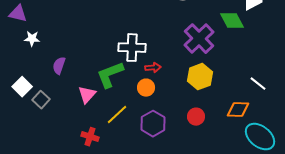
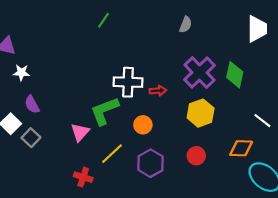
green diamond: (232, 21) -> (235, 75), moved, turned 40
purple semicircle: (59, 66) -> (32, 105), moved, turned -48
red arrow: (153, 68) -> (158, 91), moved

